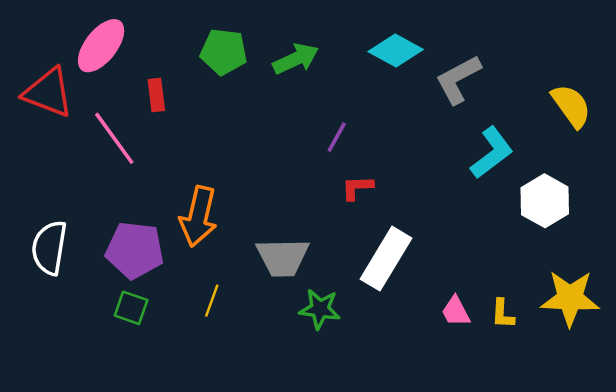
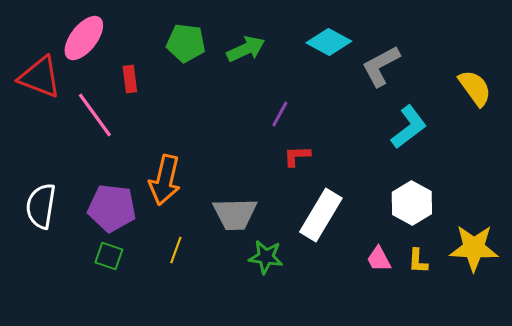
white hexagon: (545, 201) -> (412, 203), moved

